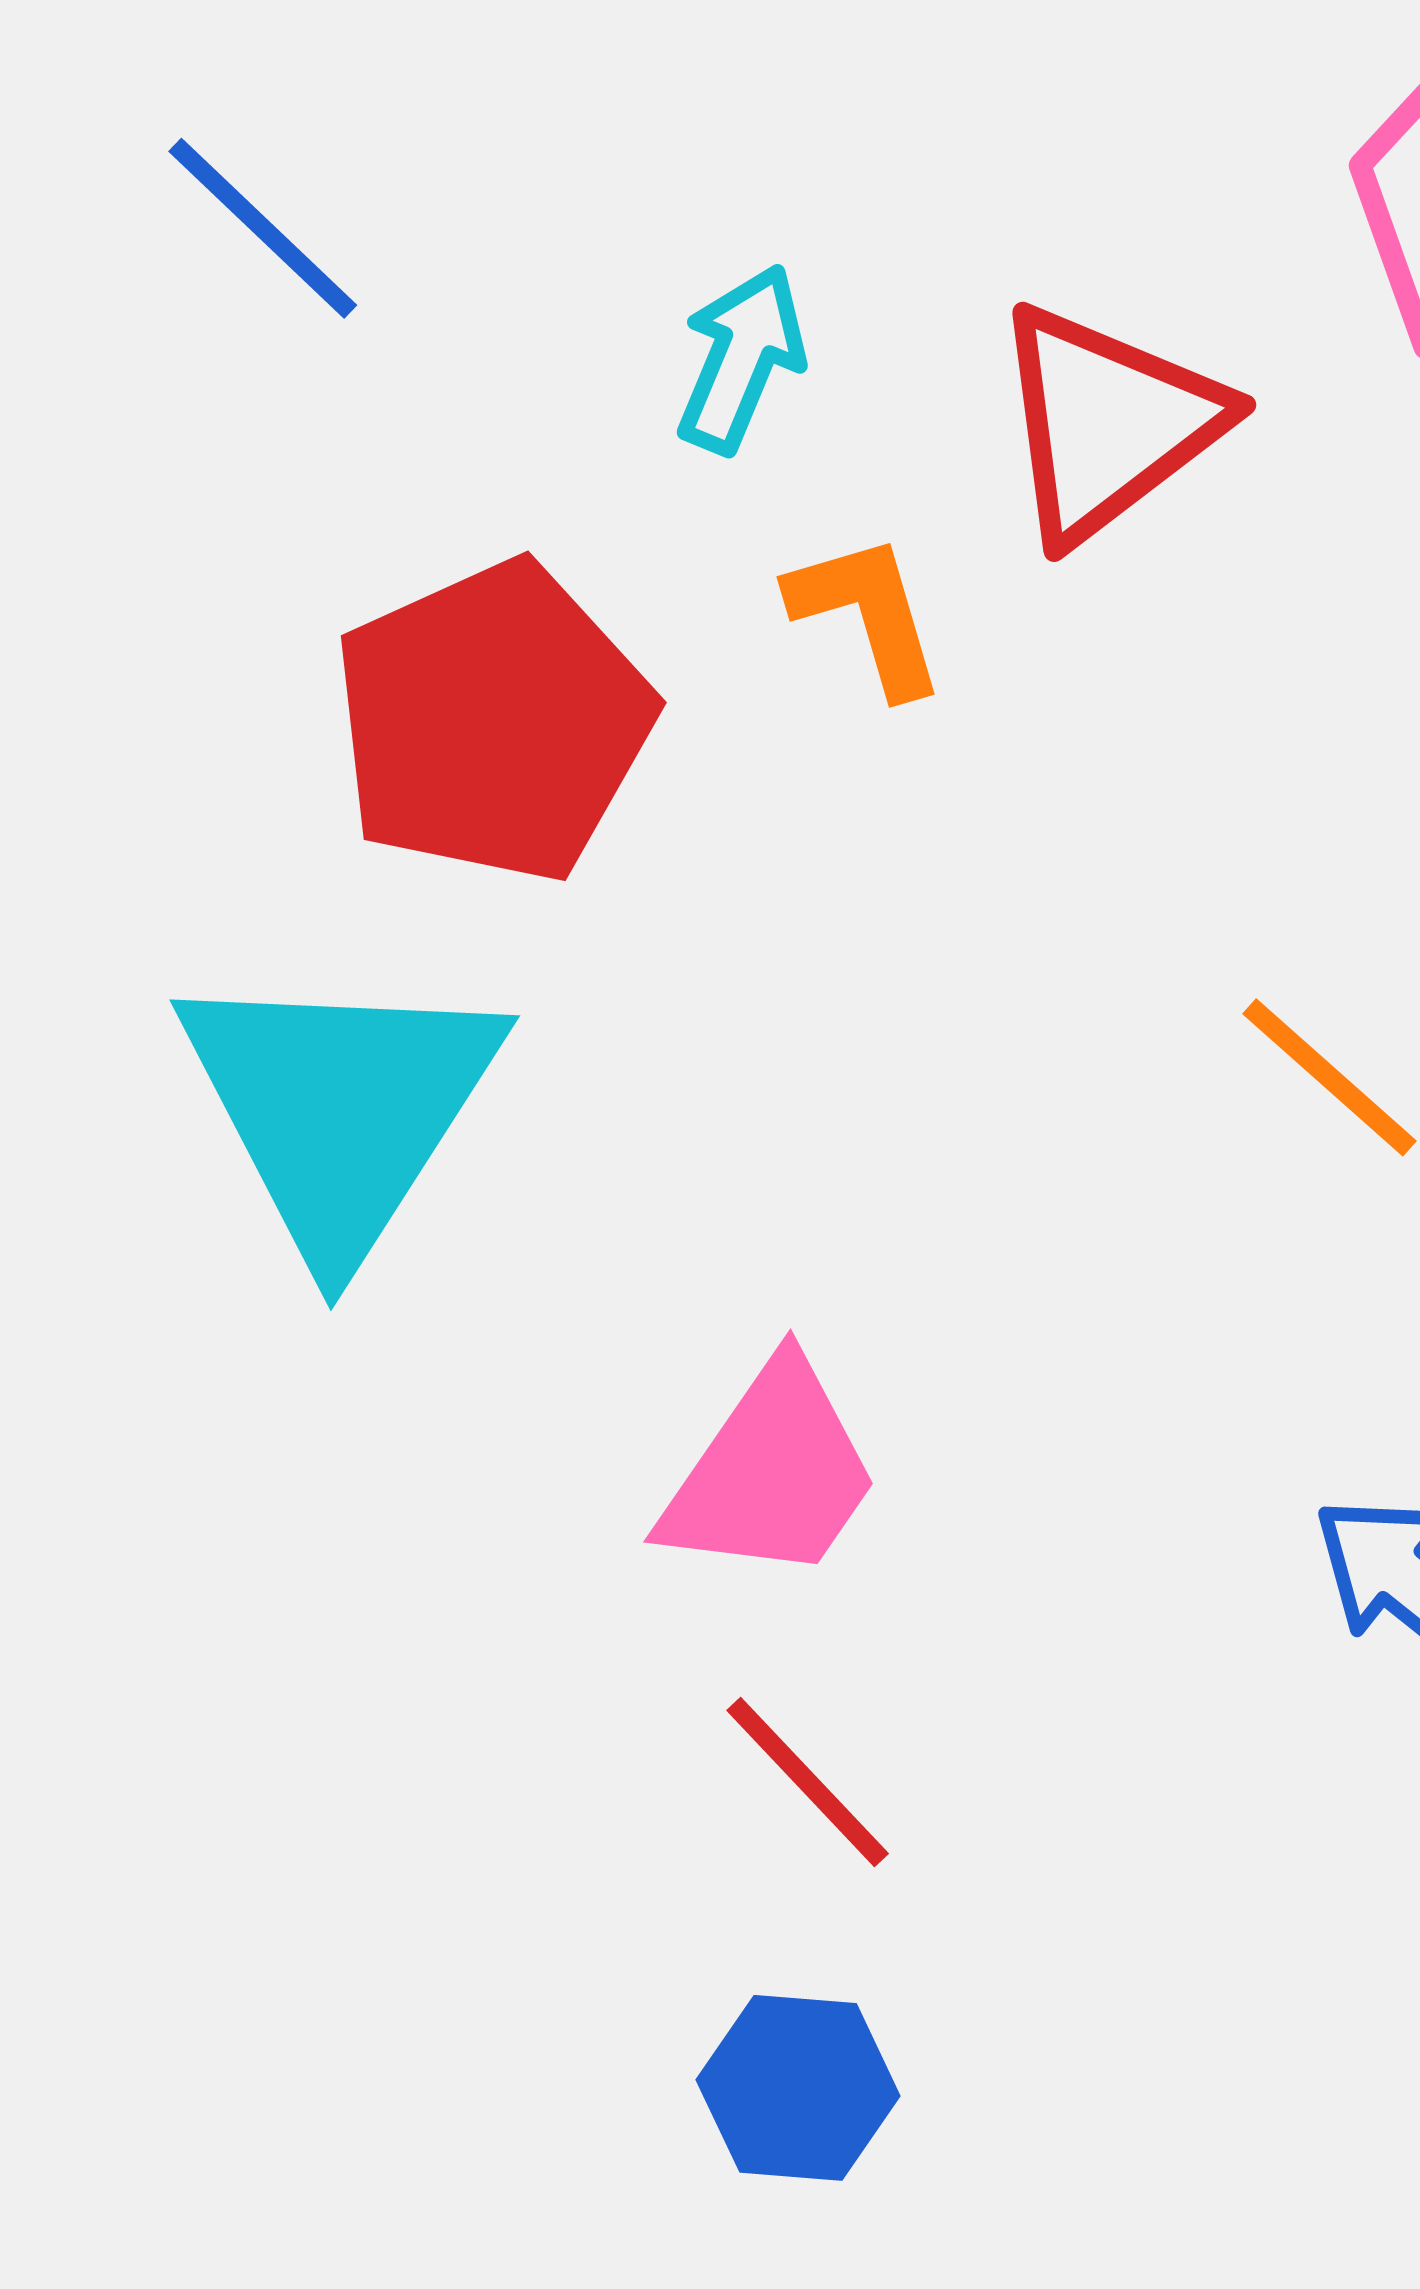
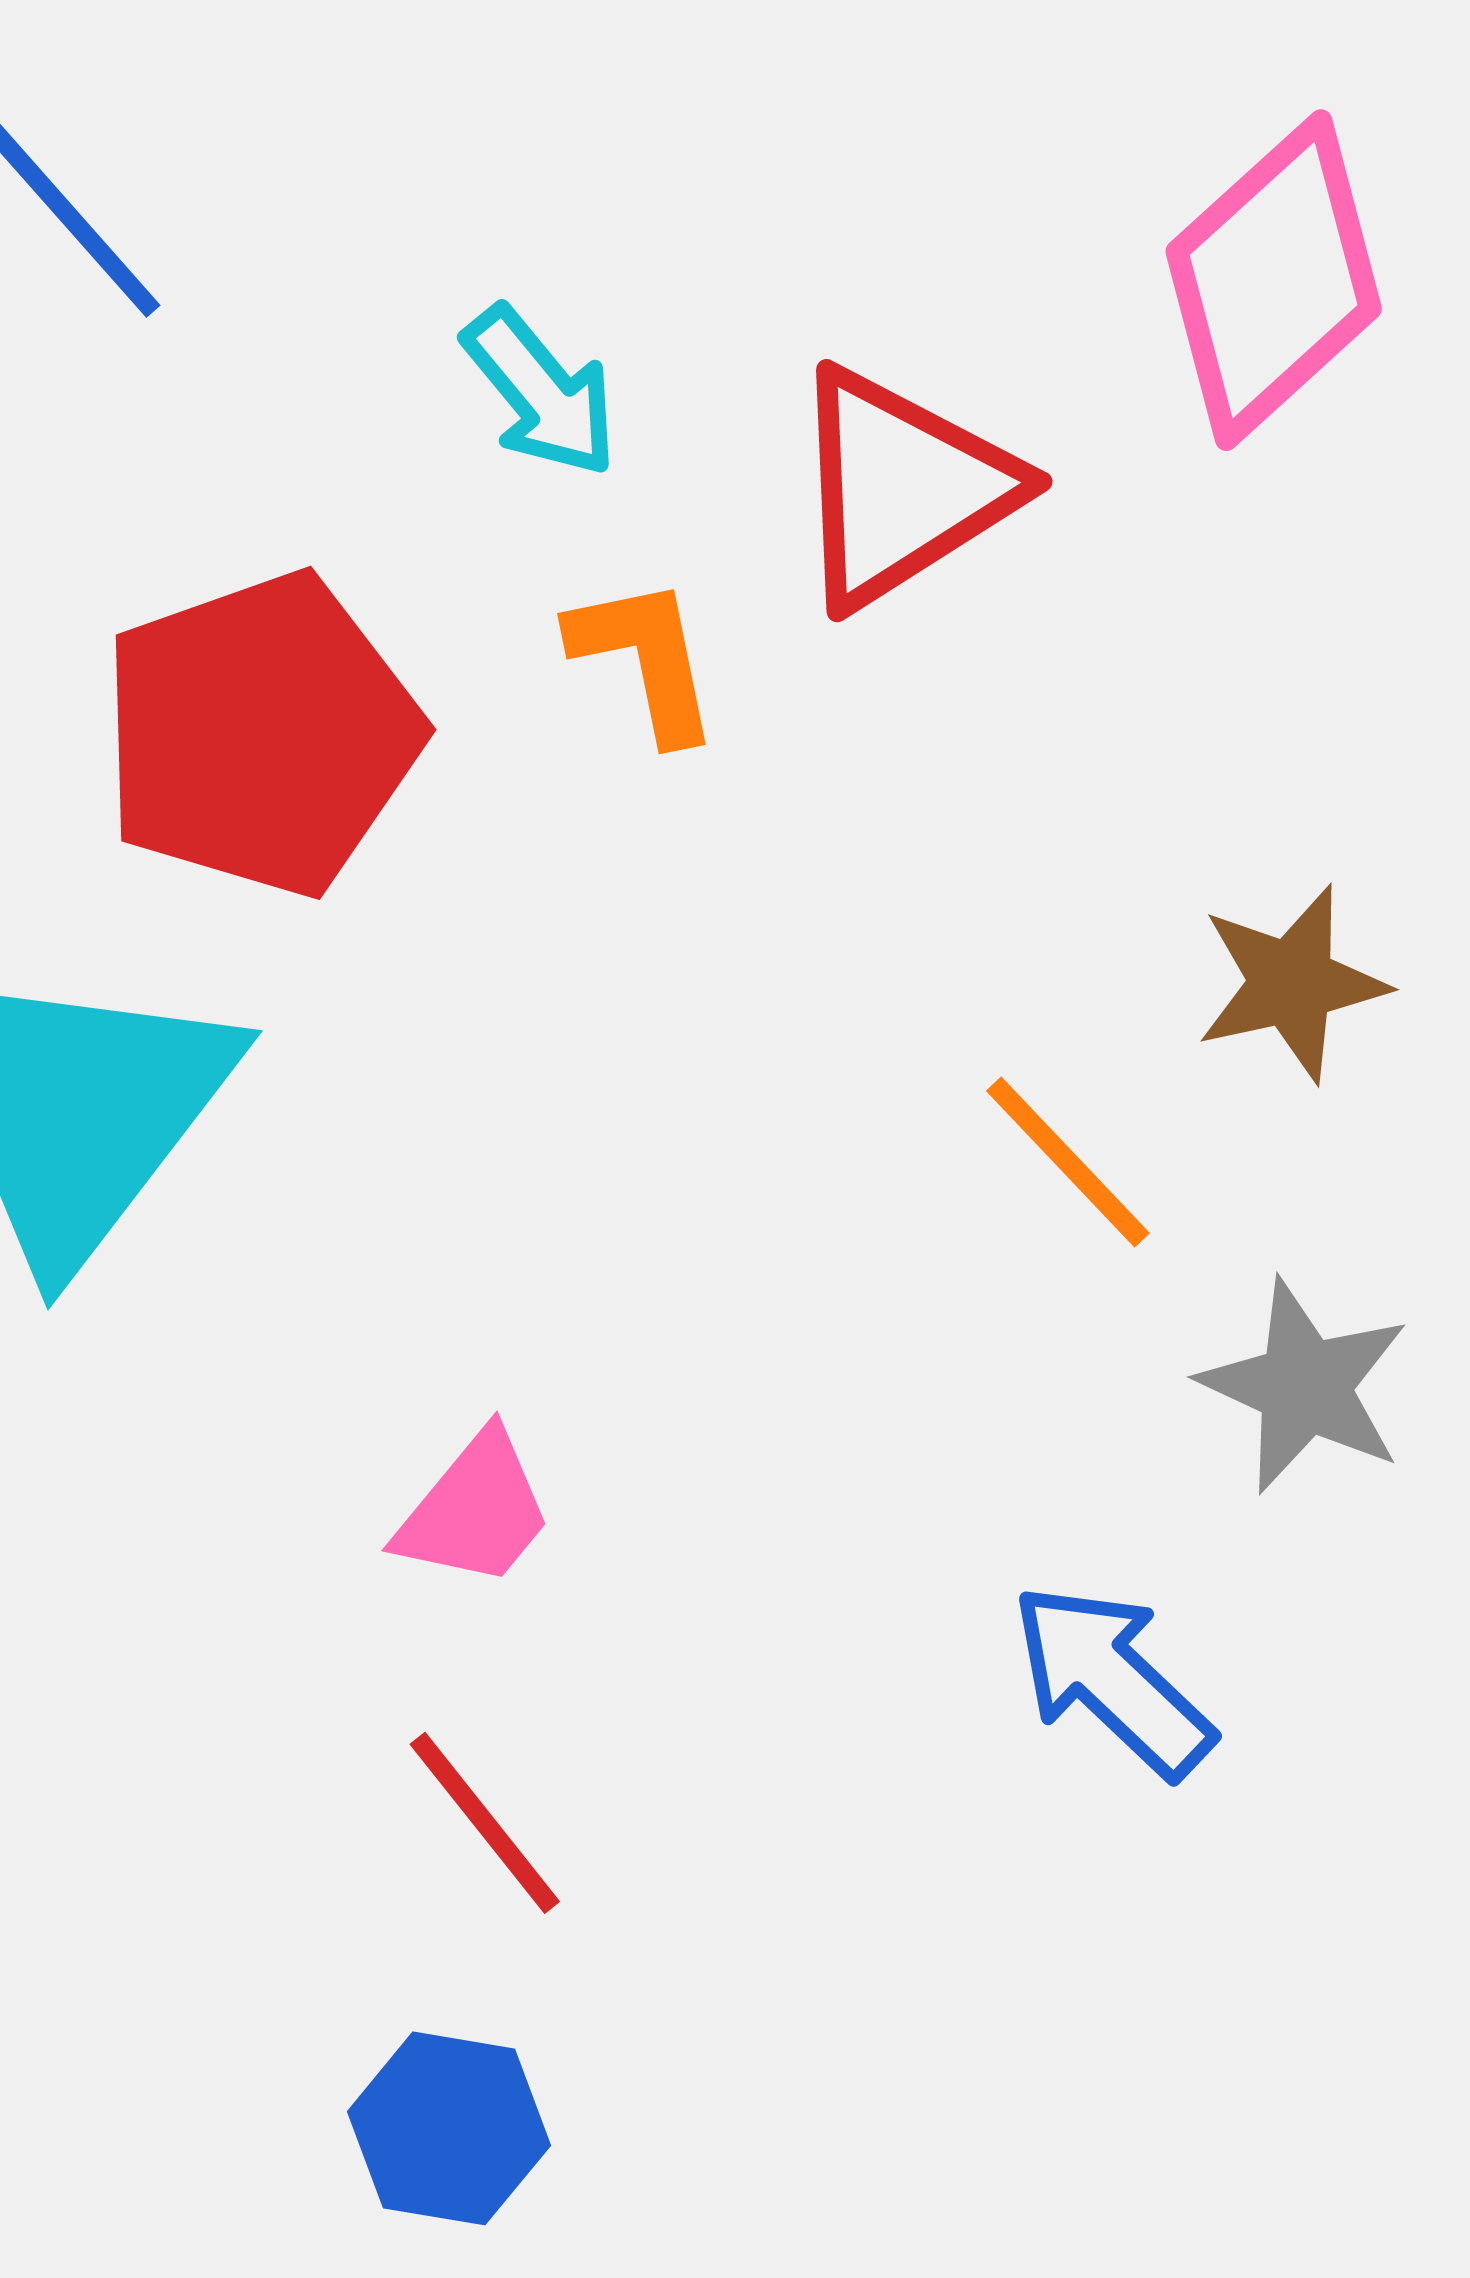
cyan arrow: (741, 359) -> (541, 392), turned 113
pink trapezoid: (771, 1473) -> (475, 1510), size x0.7

